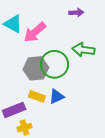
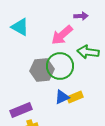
pink arrow: (35, 32) -> (62, 35), moved
yellow rectangle: (37, 96) -> (75, 97), moved, turned -42

